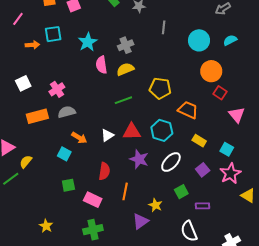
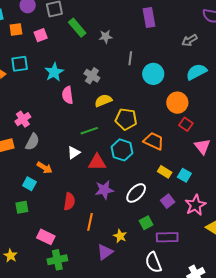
cyan circle: (199, 40) -> (153, 74), moved
cyan semicircle: (230, 40) -> (196, 72), size x1.5
gray cross: (126, 45) -> (92, 76), turned -35
yellow semicircle: (125, 69) -> (103, 101), moved
gray semicircle: (67, 112) -> (32, 142), turned 132
cyan hexagon: (162, 130) -> (122, 150), moved
white triangle: (107, 135) -> (74, 153), moved
cyan square: (227, 149) -> (184, 175), moved
purple star: (139, 159) -> (104, 190), turned -30
green square: (68, 185) -> (22, 207), moved
pink rectangle: (93, 200) -> (46, 237), moved
purple rectangle: (202, 206) -> (167, 237), size x1.5

